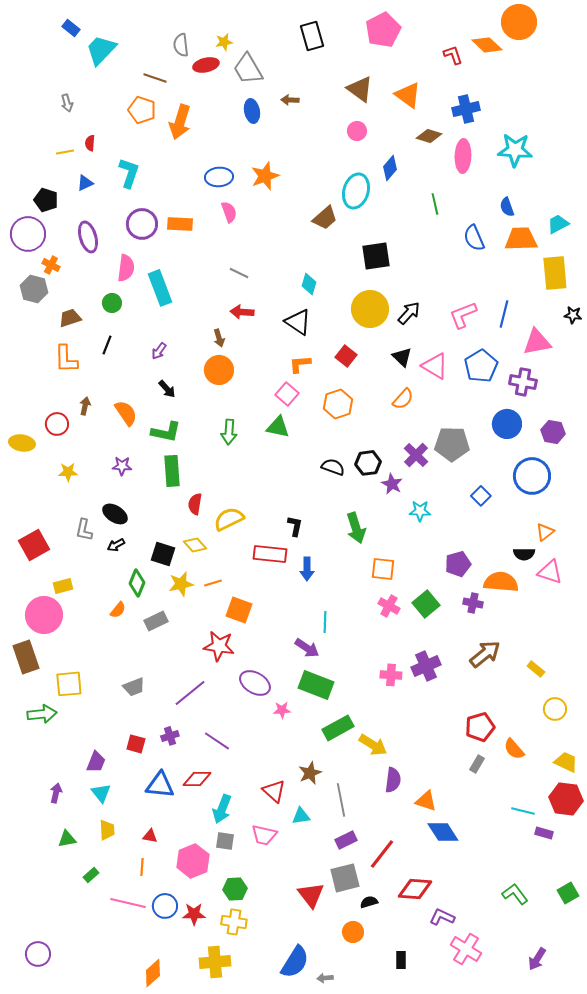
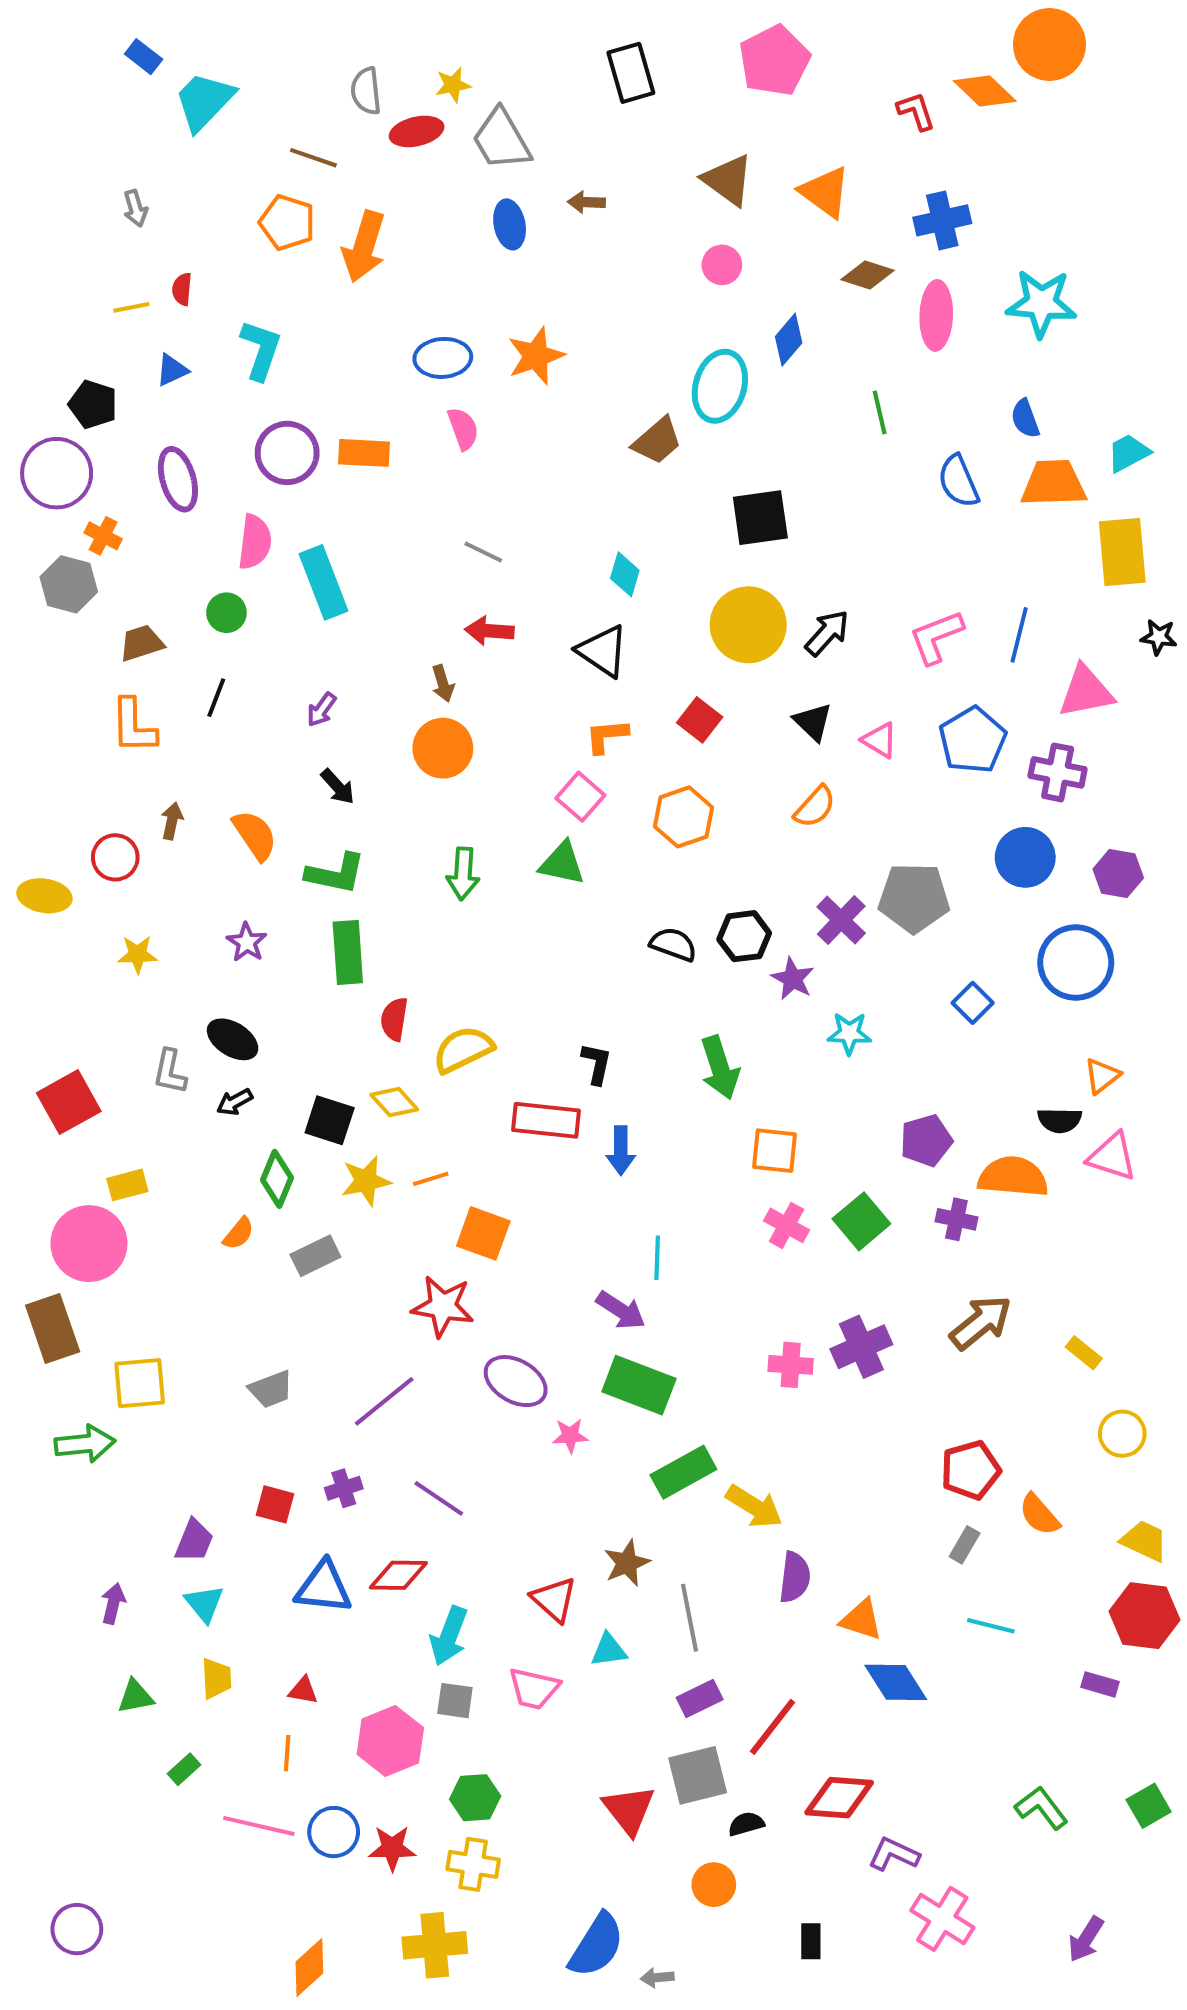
pink triangle: (435, 366) -> (880, 740), size x0.7
purple star: (122, 466) -> (247, 942), turned 30
cyan line: (523, 811) -> (991, 1626), moved

